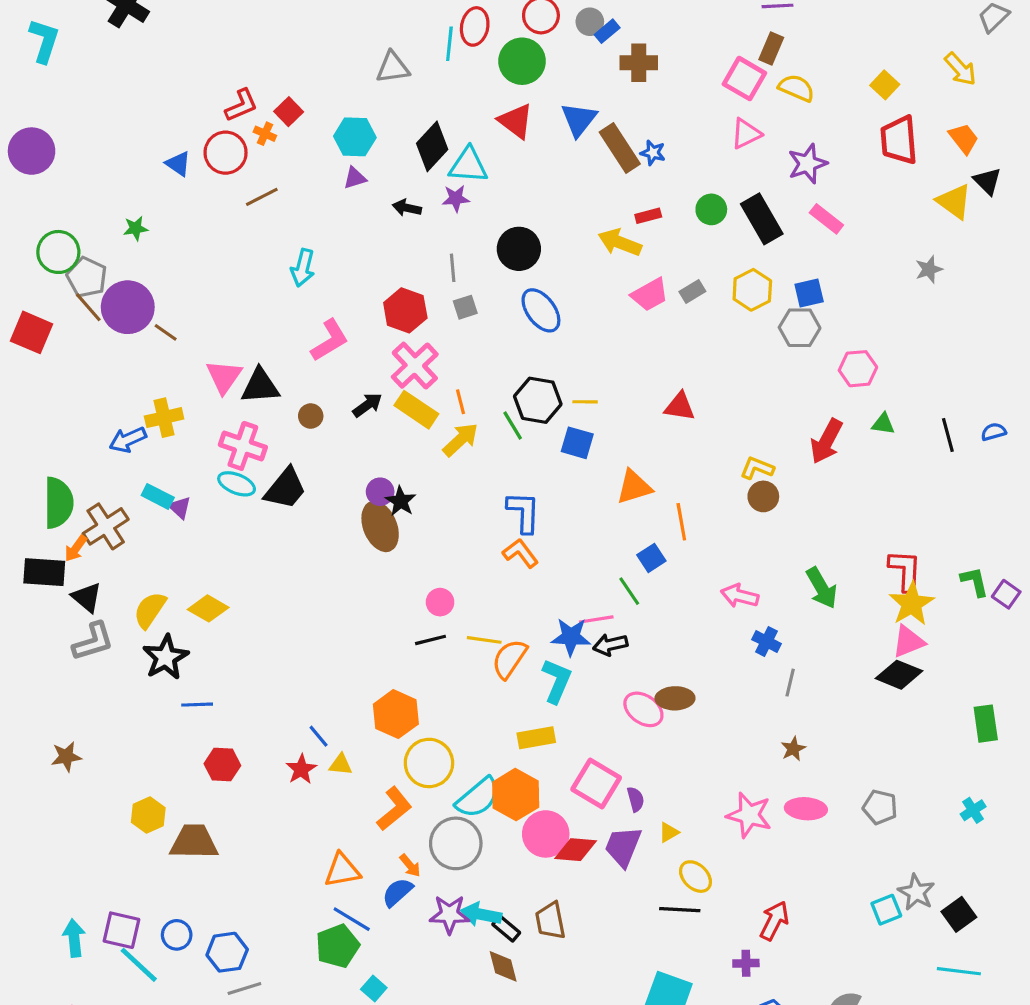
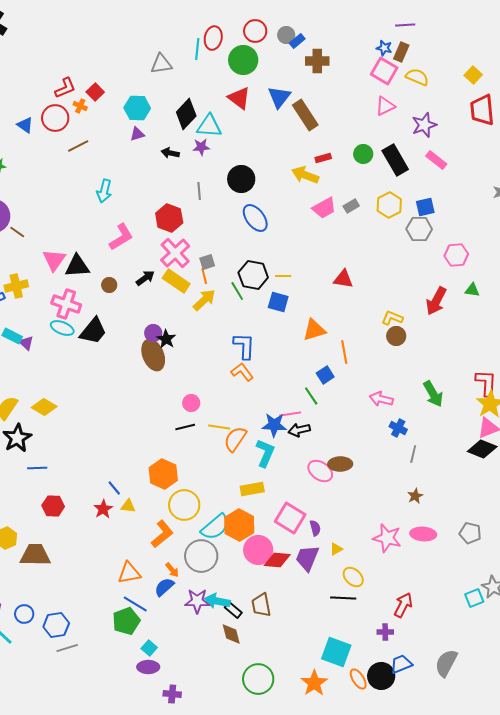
blue star: (653, 153) -> (384, 48), moved
gray square: (465, 307) -> (207, 262), moved

